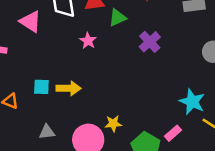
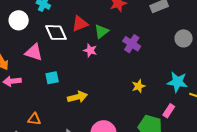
pink star: (88, 41) -> (90, 50), moved
cyan square: (41, 87) -> (52, 78), moved
yellow star: (113, 124) -> (138, 86), moved

